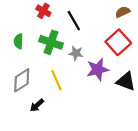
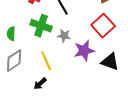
green semicircle: (18, 41) -> (11, 34), moved
black arrow: (37, 105) -> (40, 84), moved

